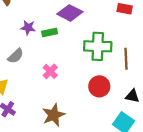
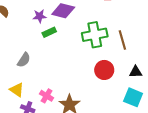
purple star: (28, 28) -> (40, 16), moved
pink cross: (50, 71) -> (47, 96), moved

